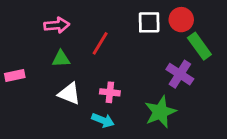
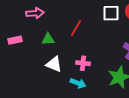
pink arrow: (57, 25) -> (35, 13), moved
pink rectangle: (15, 76) -> (15, 40), moved

